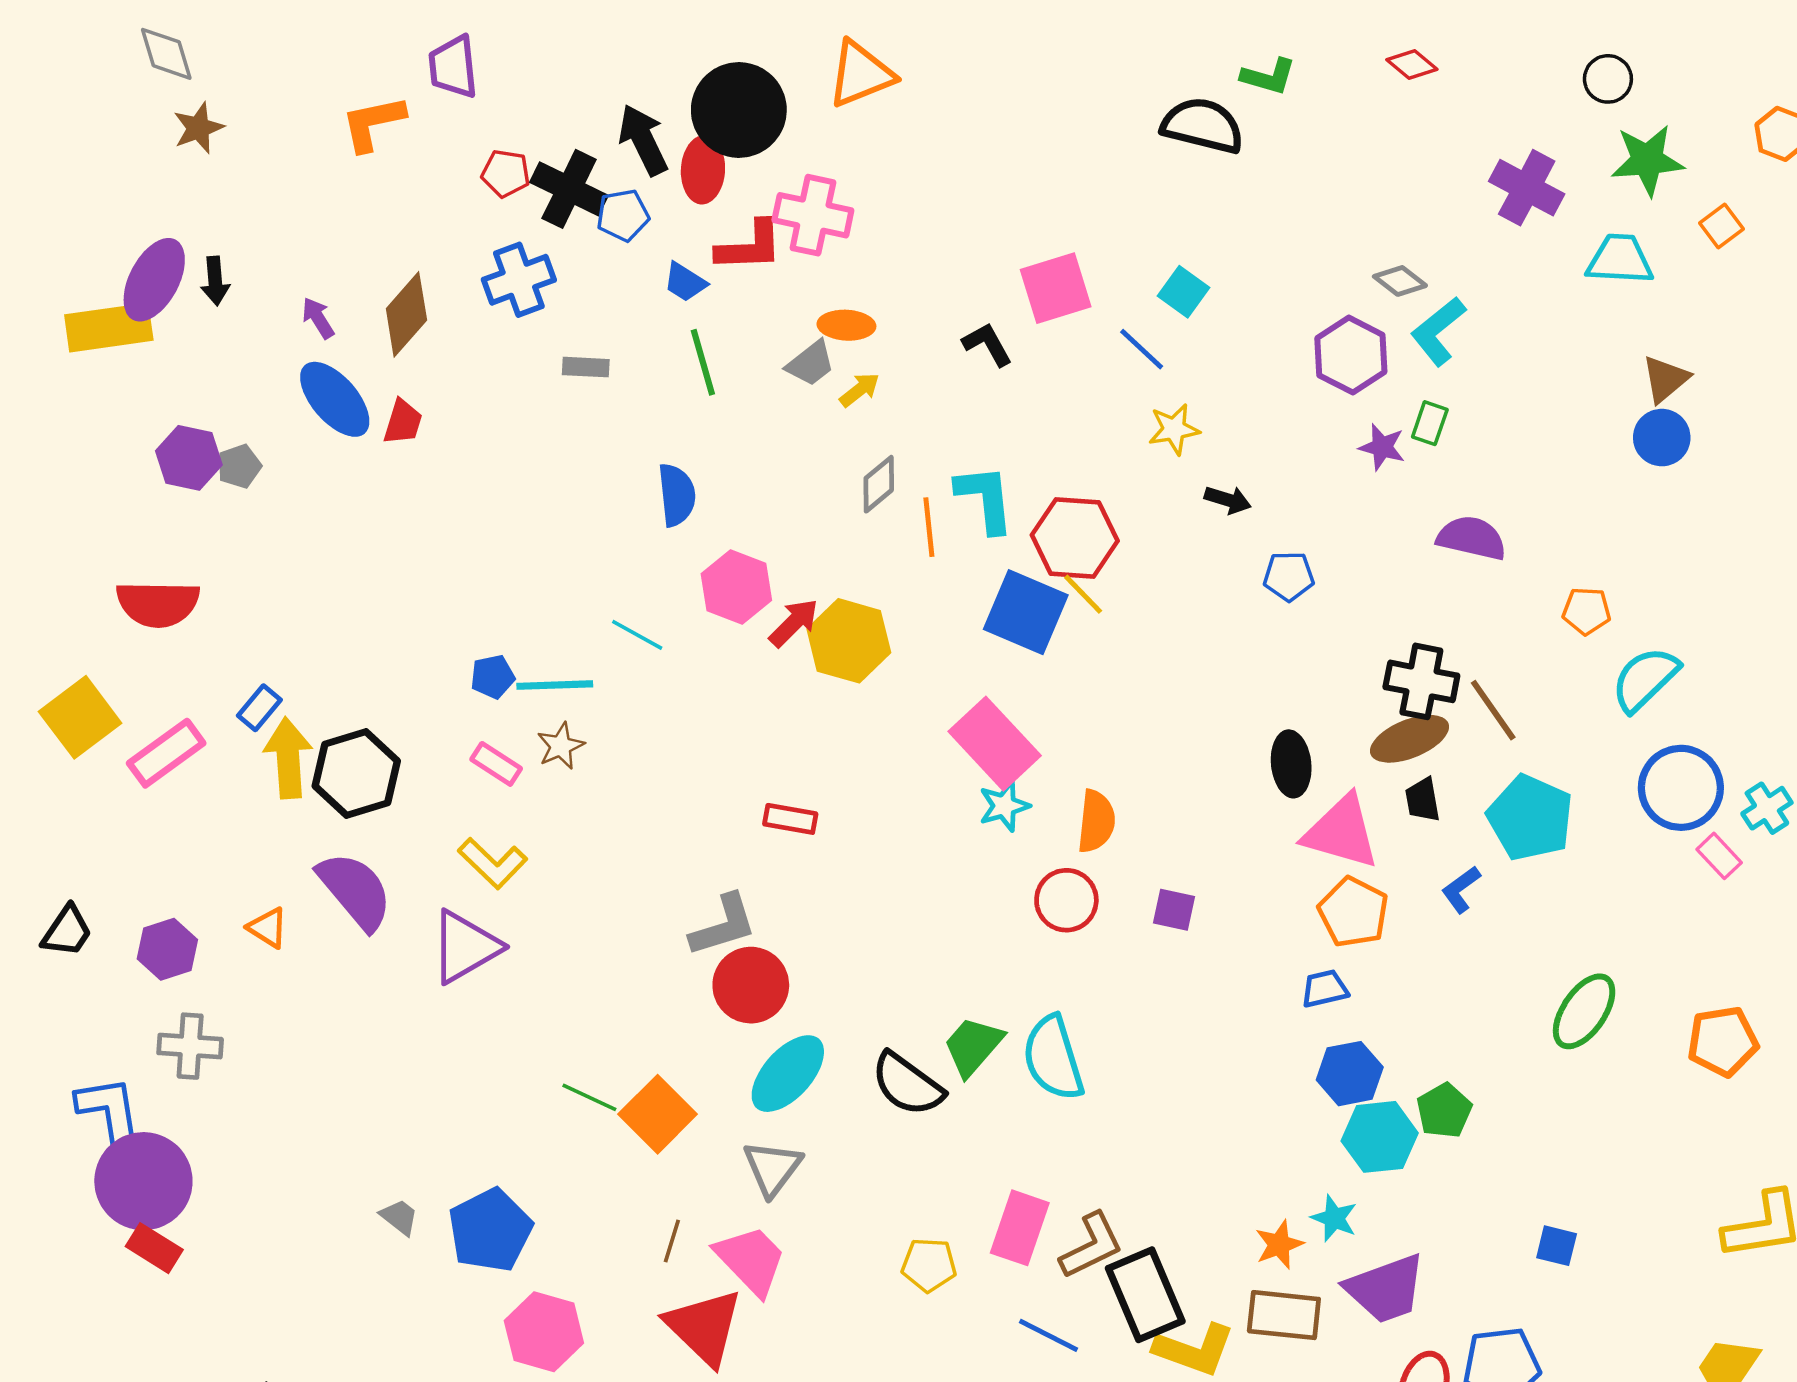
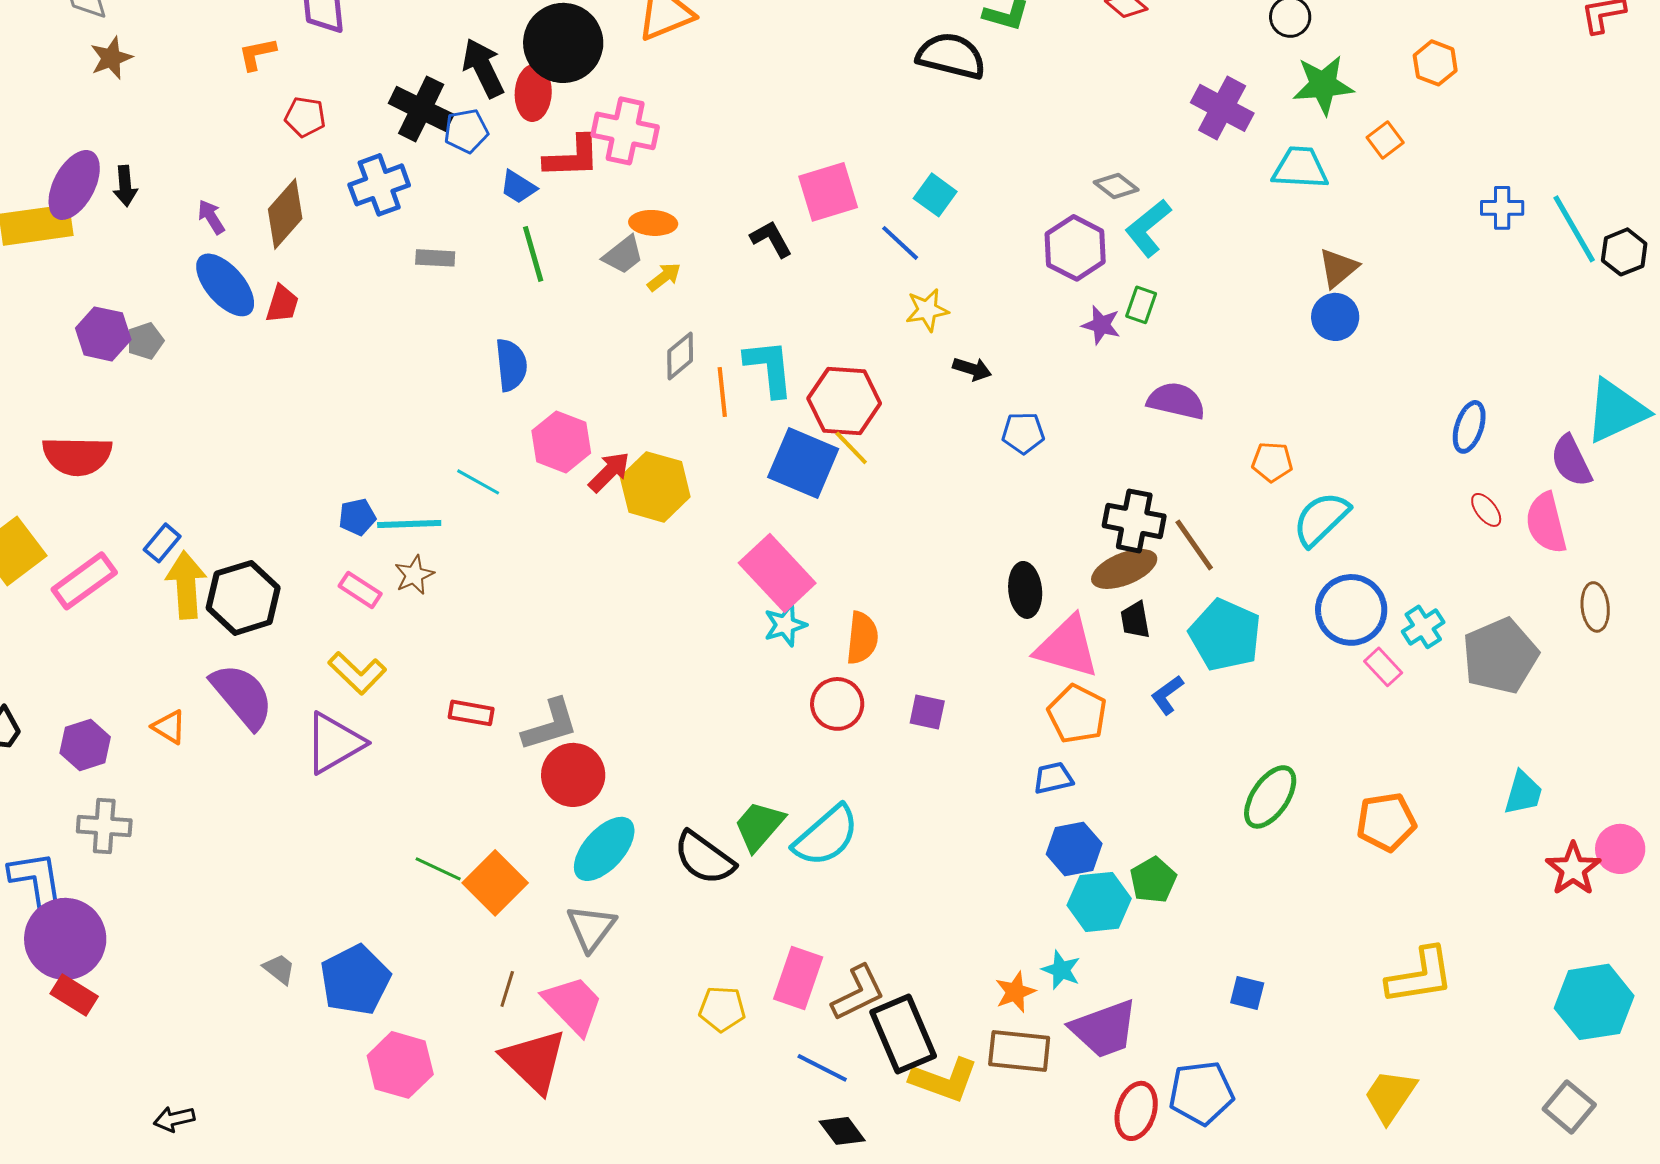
orange L-shape: (373, 123) -> (257, 54), size x0.7
red pentagon: (506, 173) -> (305, 117), moved
red rectangle: (790, 819) -> (471, 713), moved
cyan semicircle: (1053, 1058) -> (826, 836), turned -114

